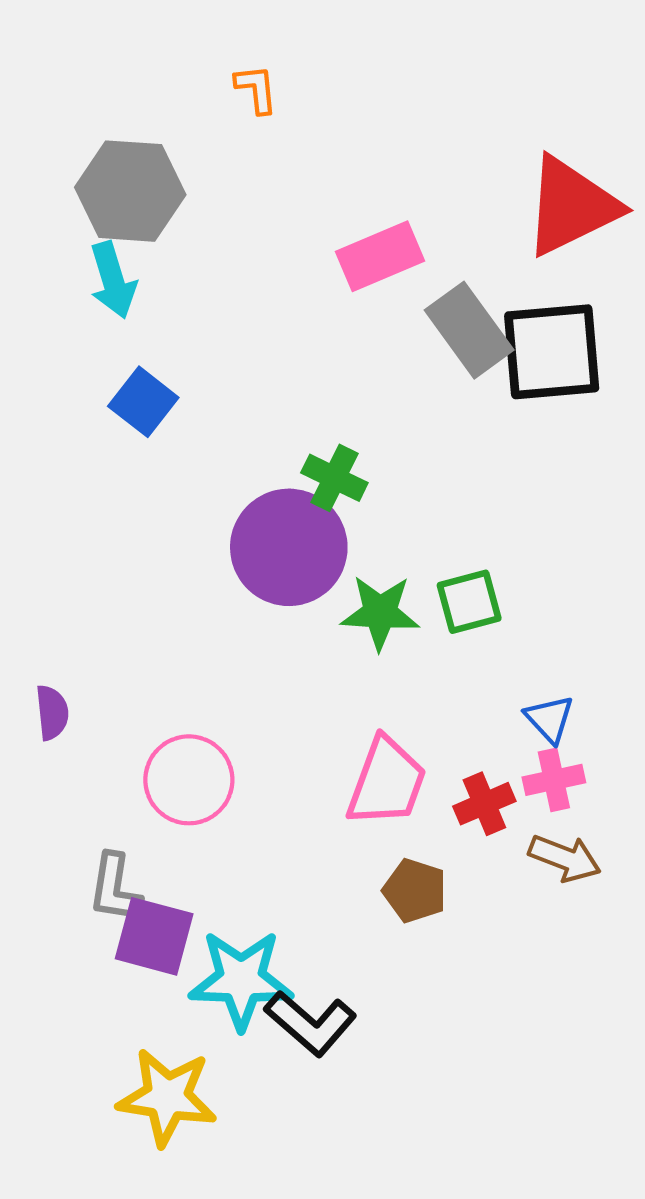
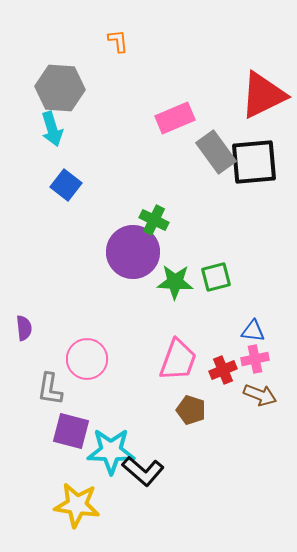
blue triangle: (550, 719) -> (253, 331), turned -40
gray L-shape: (115, 888) -> (50, 389), moved

